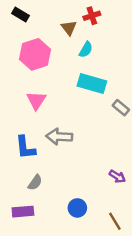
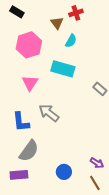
cyan rectangle: (92, 83) -> (63, 69), moved
gray arrow: (59, 137) -> (49, 113), turned 35
purple arrow: (117, 176) -> (97, 163), moved
gray semicircle: (35, 183) -> (29, 151), size x1.6

